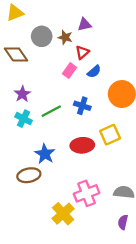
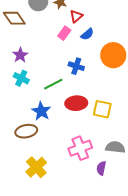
green line: (51, 111) -> (53, 84), moved
yellow square: (110, 135) -> (102, 109), moved, turned 36
yellow cross: (63, 214) -> (36, 167), moved
purple semicircle: (123, 222) -> (101, 168), moved

